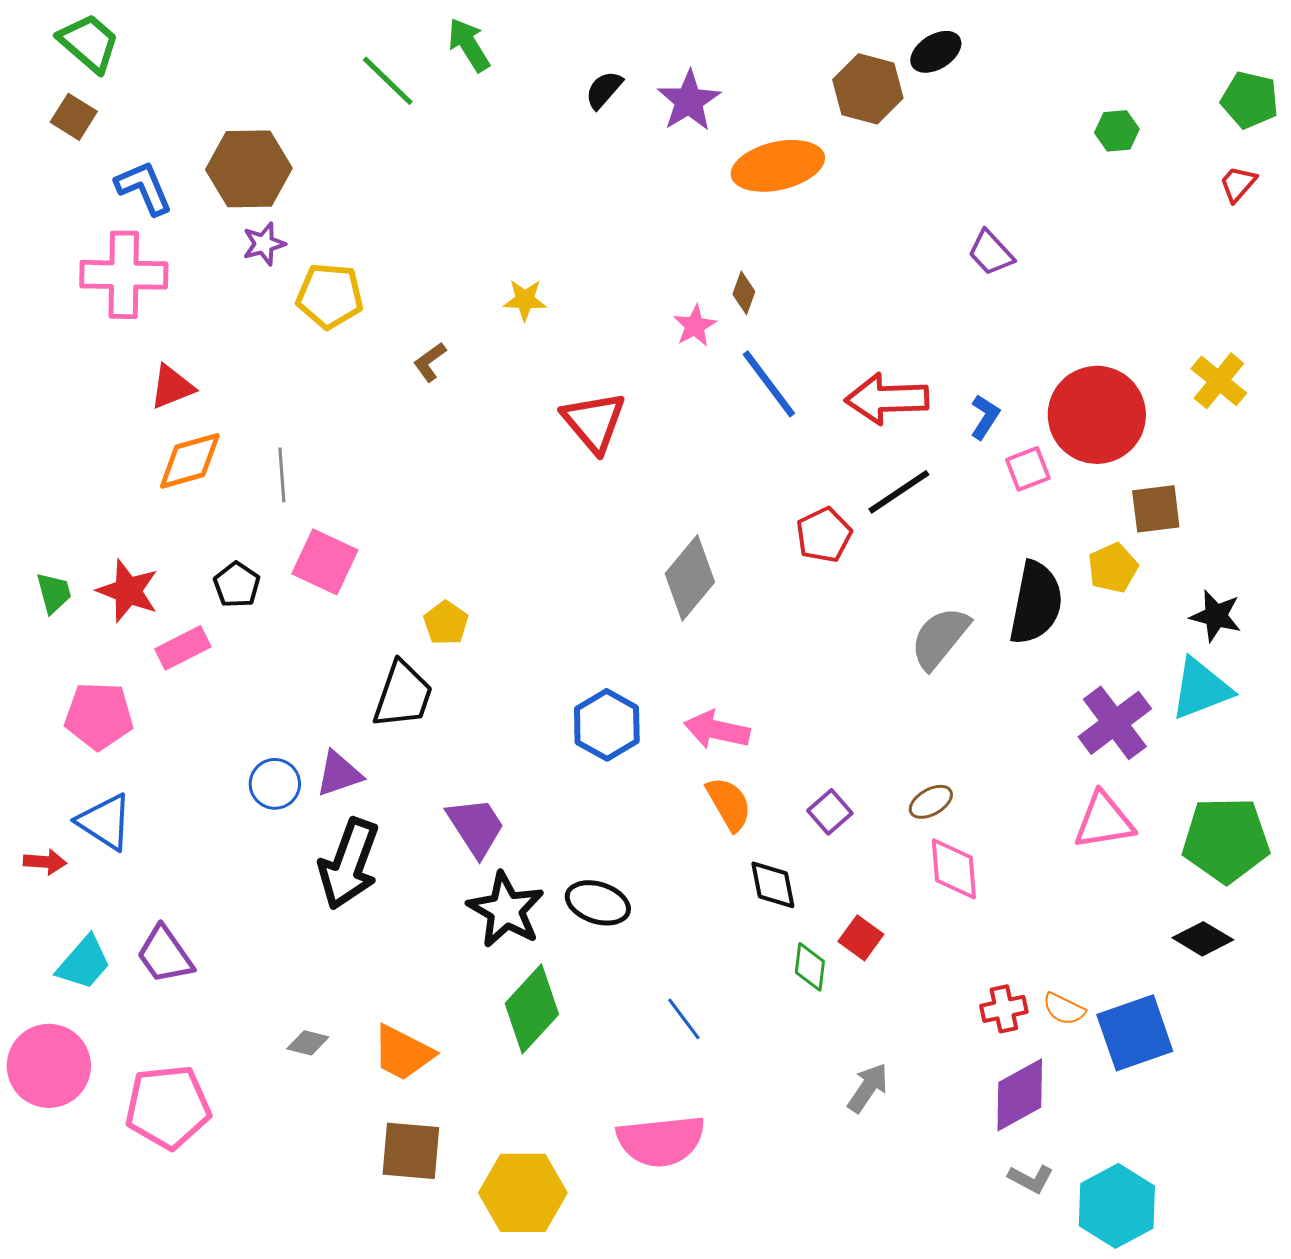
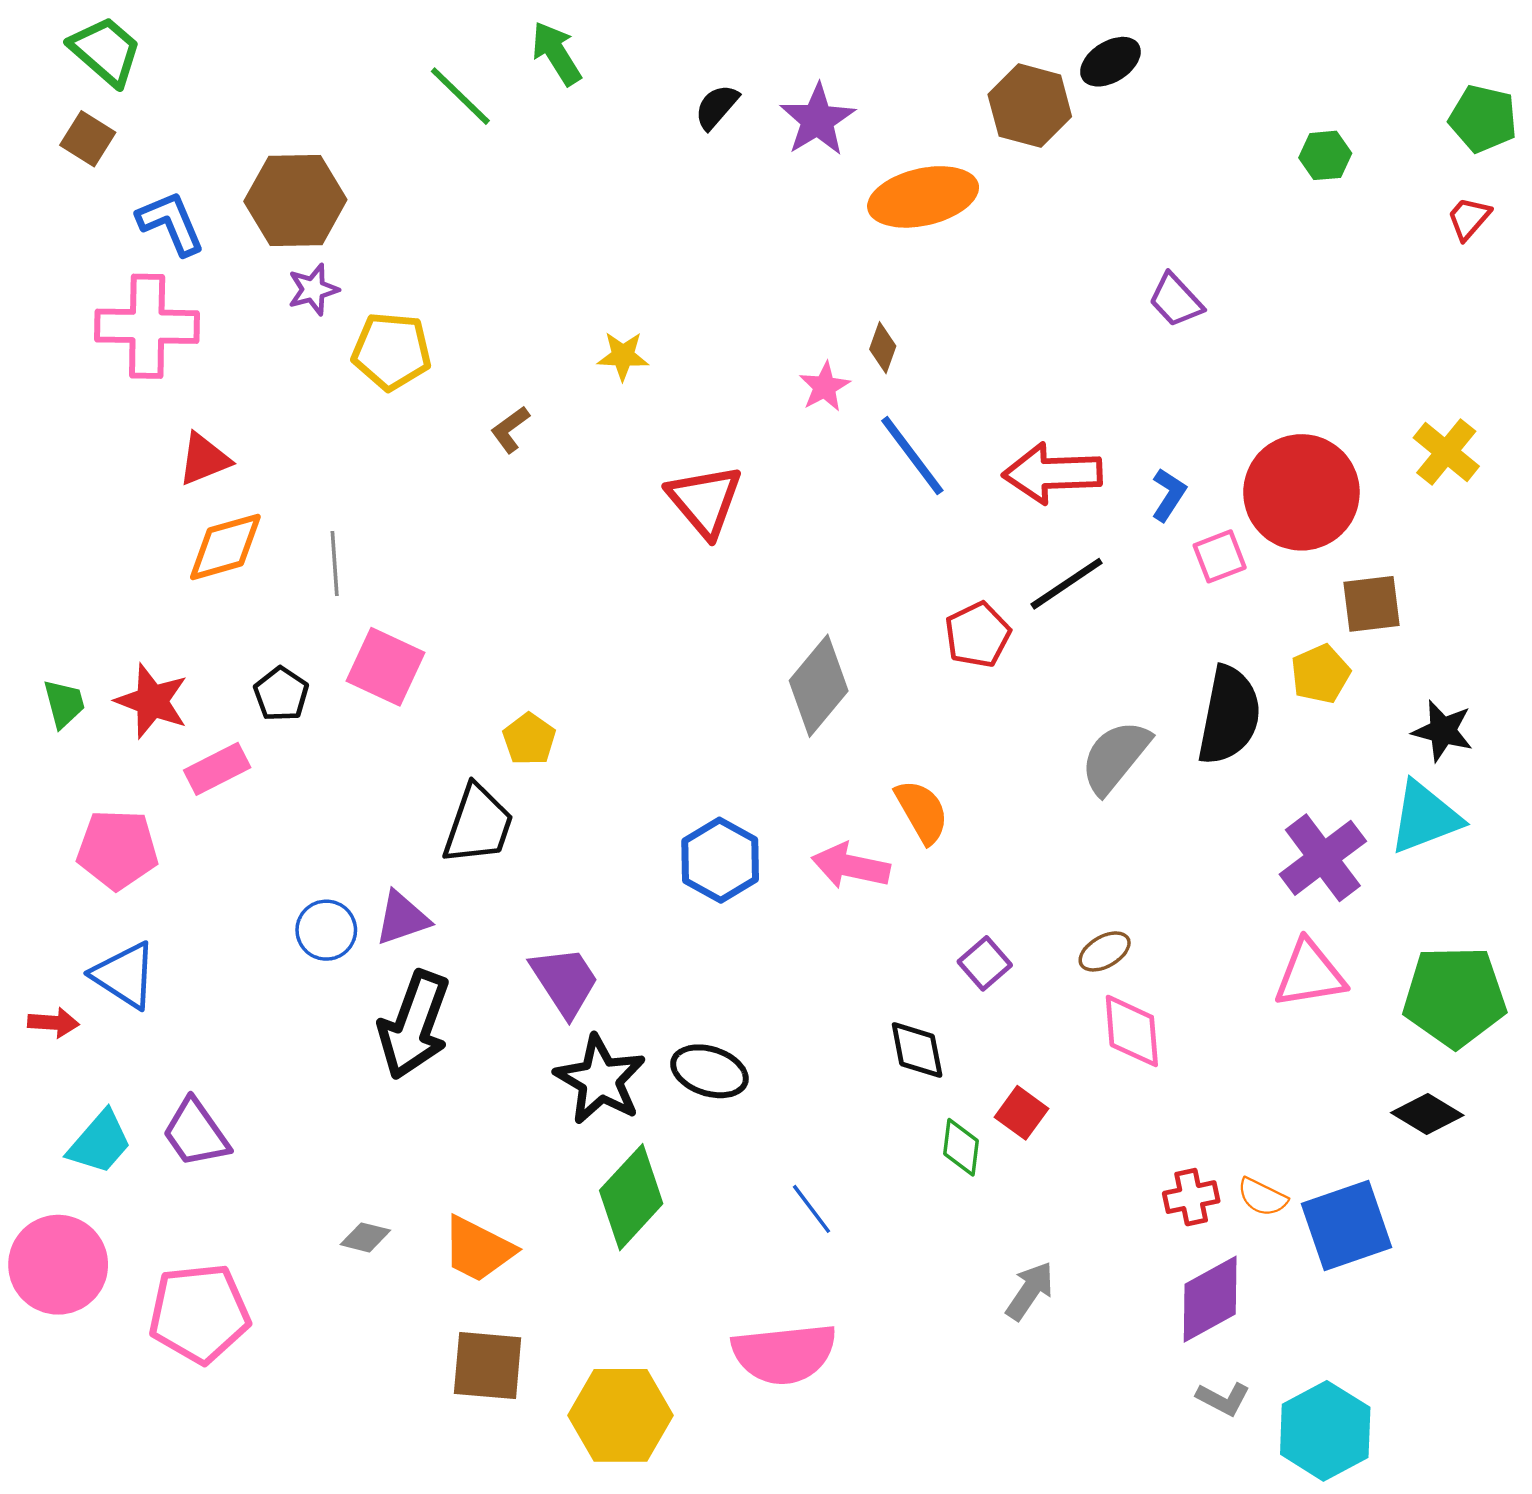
orange semicircle: (729, 804) -> (922, 811), moved

